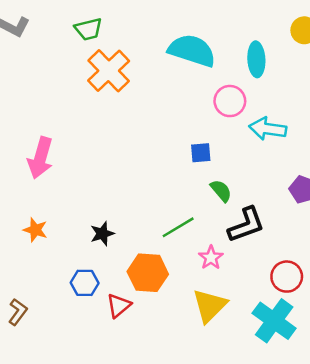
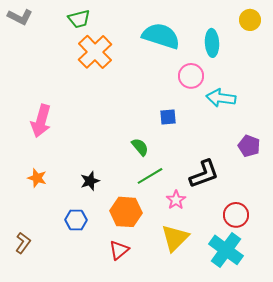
green semicircle: (221, 191) -> (140, 147), moved
red triangle: (119, 306) -> (119, 250), moved

